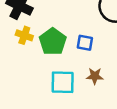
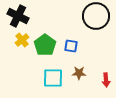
yellow cross: (24, 35) -> (22, 40), turned 32

